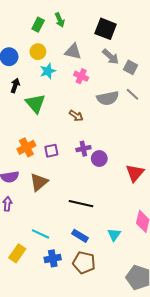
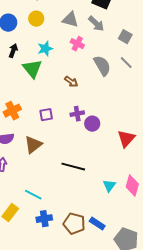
gray arrow: (111, 57) -> (96, 24), moved
cyan star: (48, 71) -> (45, 49), moved
gray semicircle: (108, 98) -> (102, 66), turned -110
orange cross: (26, 147) -> (12, 111), moved
cyan triangle: (114, 235) -> (109, 186), moved
blue rectangle: (80, 236) -> (97, 224), moved

